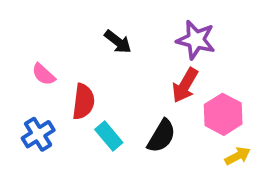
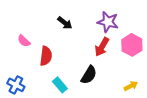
pink hexagon: (223, 114) -> (132, 45), moved
blue cross: (38, 134) -> (16, 85), moved, turned -30
cyan rectangle: (109, 136) -> (60, 85), moved

